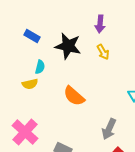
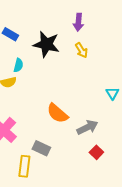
orange semicircle: (74, 96) -> (57, 113), moved
gray arrow: (109, 129) -> (87, 127), turned -140

